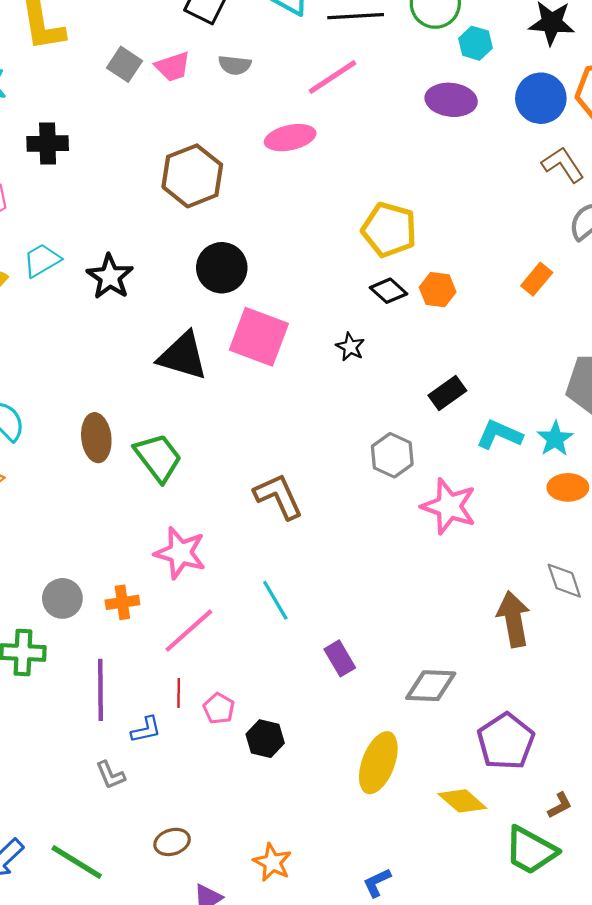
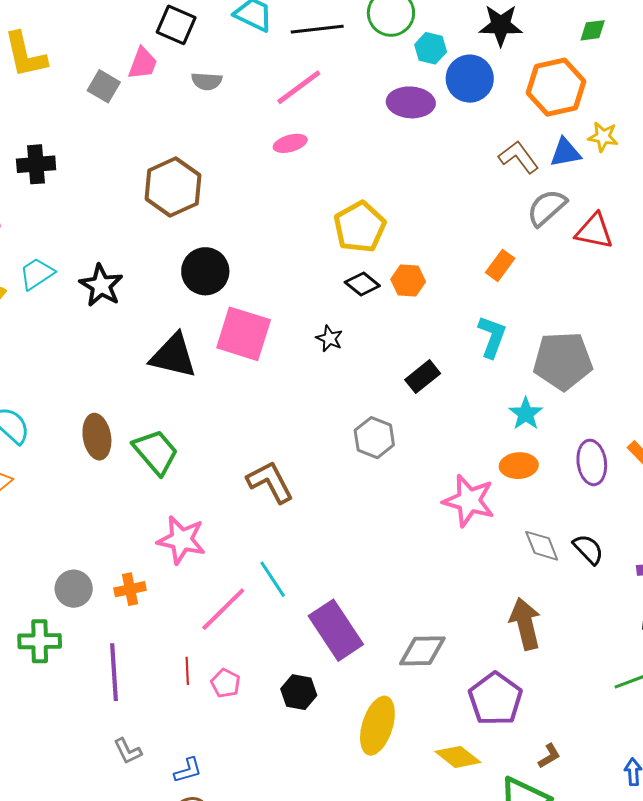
pink trapezoid: (173, 67) -> (143, 63), moved, turned -48
blue circle: (541, 98) -> (470, 79), moved
pink ellipse: (290, 138) -> (290, 143), moved, size x0.7
yellow pentagon: (389, 230) -> (360, 227), turned 30
cyan L-shape: (499, 435) -> (492, 337), moved, turned 90
orange ellipse: (568, 487) -> (519, 466), moved
pink star: (449, 506) -> (469, 501), moved
brown arrow: (514, 619) -> (525, 624), moved
pink line: (189, 631) -> (223, 609), moved
purple rectangle: (340, 658) -> (336, 630), size x1.8
blue L-shape: (146, 730) -> (188, 770), moved
black hexagon: (265, 739) -> (299, 692), moved

